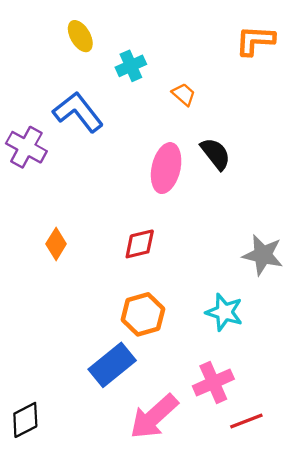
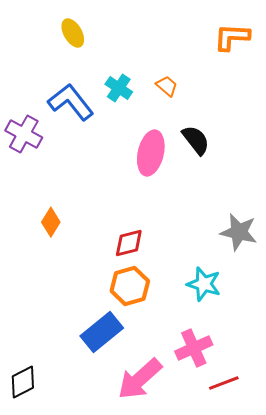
cyan cross: (131, 66) -> (119, 88), moved, turned -32
red diamond: (140, 244) -> (129, 243), moved

